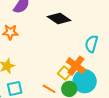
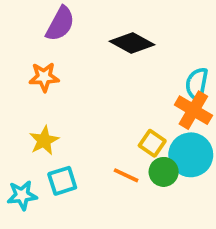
orange cross: (76, 66) -> (193, 110), moved

